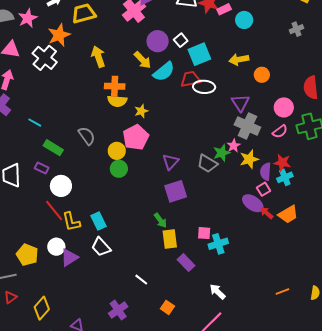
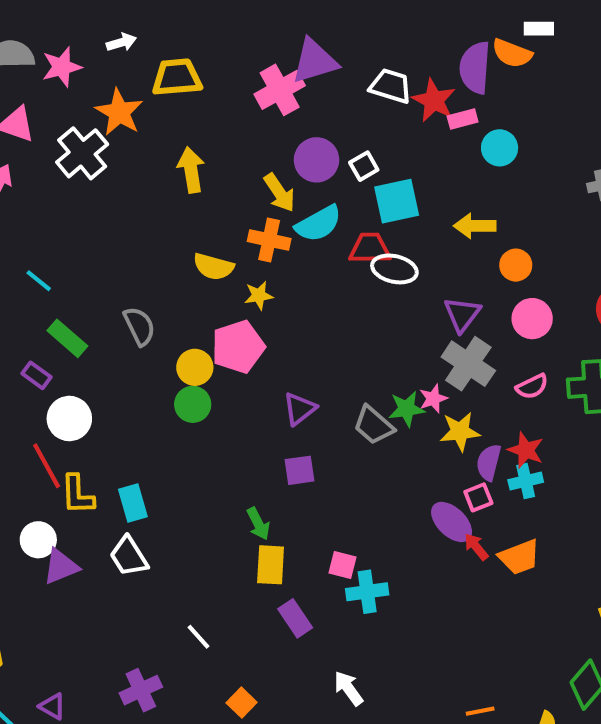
orange star: (59, 35) -> (119, 112), turned -30
orange cross: (115, 86) -> (269, 240), moved
pink circle: (284, 107) -> (532, 319), moved
purple square: (176, 191) -> (300, 470), size x0.7

